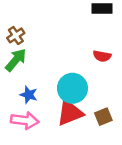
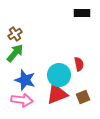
red semicircle: (102, 56) -> (79, 64), moved, turned -112
blue star: (29, 95) -> (25, 80), size x1.5

